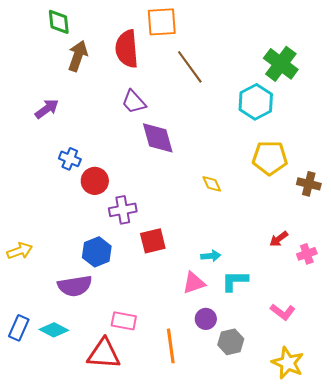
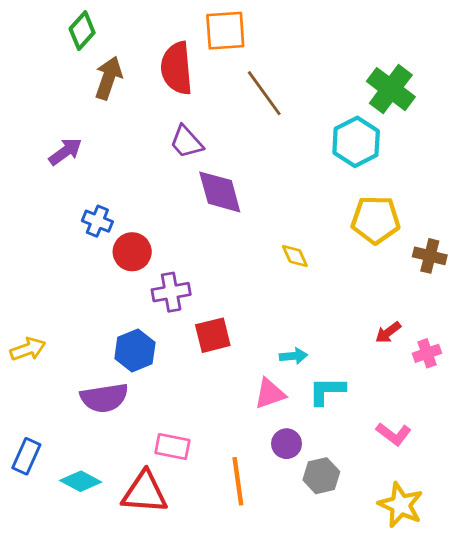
green diamond: (59, 22) -> (82, 31), turned 48
cyan diamond: (54, 330) -> (81, 481), moved

